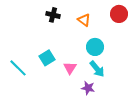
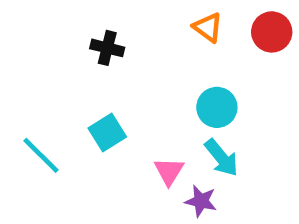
black cross: (53, 15) -> (107, 48), moved
orange triangle: (84, 20) -> (208, 27), moved
pink triangle: (70, 68) -> (169, 171), moved

